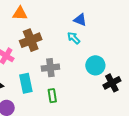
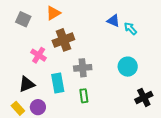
orange triangle: (20, 13) -> (53, 13), turned -35
cyan arrow: (74, 38) -> (130, 29), moved
black cross: (112, 83) -> (144, 97), moved

